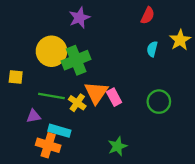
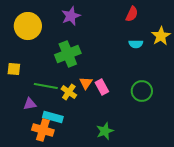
cyan semicircle: (152, 49) -> (136, 44), turned -104
yellow circle: (51, 51) -> (28, 26), moved
orange triangle: (96, 93) -> (86, 83), size x0.6

